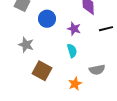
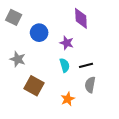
black line: (106, 29) -> (86, 65), moved
gray semicircle: (97, 70) -> (90, 85), turned 112

